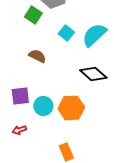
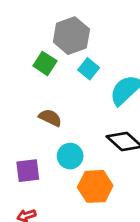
cyan square: (66, 33) -> (89, 69), moved
cyan circle: (43, 106) -> (70, 156), moved

